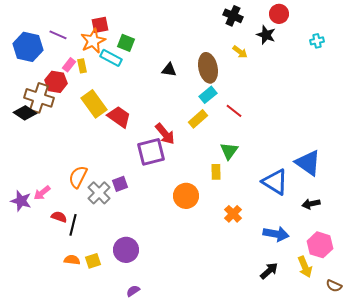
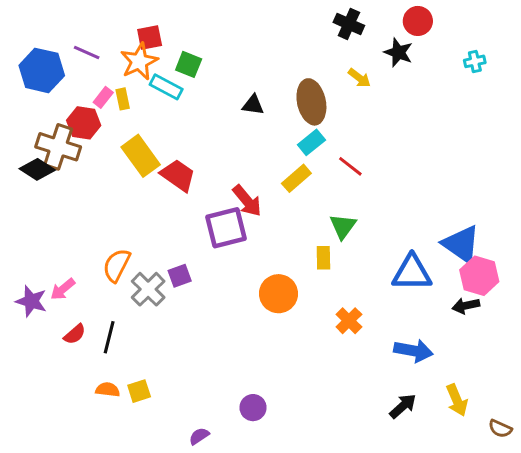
blue triangle: (275, 182) -> (412, 273), turned -32
red semicircle: (59, 217) -> (75, 334), moved, turned 119
pink hexagon: (320, 245) -> (479, 276), moved
purple circle: (126, 250) -> (253, 408), moved, size x0.7

